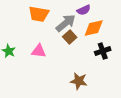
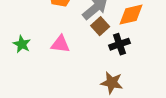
black cross: (103, 51) -> (119, 44), moved

